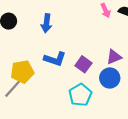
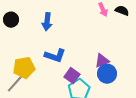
purple triangle: (114, 57) -> (102, 61), moved
purple square: (83, 64) -> (72, 76), moved

